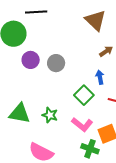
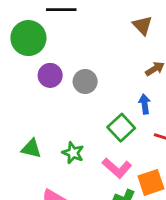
brown triangle: (95, 20) -> (142, 25), size x0.7
green triangle: (20, 114) -> (31, 148), size x0.7

